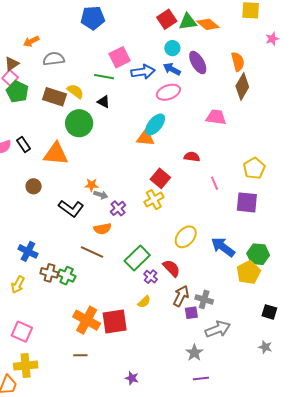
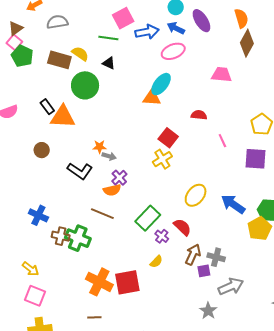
black rectangle: (24, 145) -> (47, 107), moved
purple cross: (118, 208) -> (119, 178), moved
green cross: (67, 276) -> (78, 238), size x1.4
yellow arrow: (18, 285) -> (30, 269), moved, turned -78

